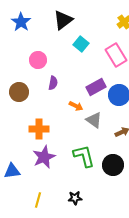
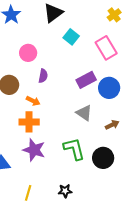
orange arrow: (76, 106) -> (33, 101), moved
purple star: (44, 157) -> (34, 150), turned -30

